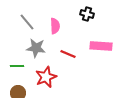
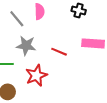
pink semicircle: (55, 26) -> (39, 12), moved

